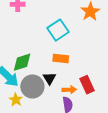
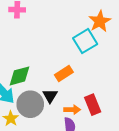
cyan square: (58, 30) -> (85, 41), moved
orange rectangle: (61, 59) -> (64, 74), turned -42

